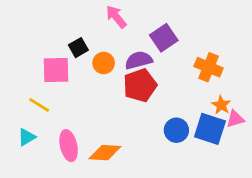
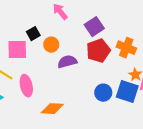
purple semicircle: (139, 60) -> (67, 62), moved
red pentagon: (140, 85) -> (98, 51), moved
pink ellipse: (69, 146) -> (26, 86), moved

